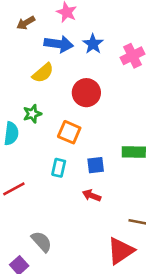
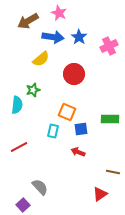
brown arrow: (26, 23) -> (28, 21), size x1.5
orange square: (69, 132) -> (67, 112), moved
red triangle: (121, 251) -> (100, 194), size x0.7

